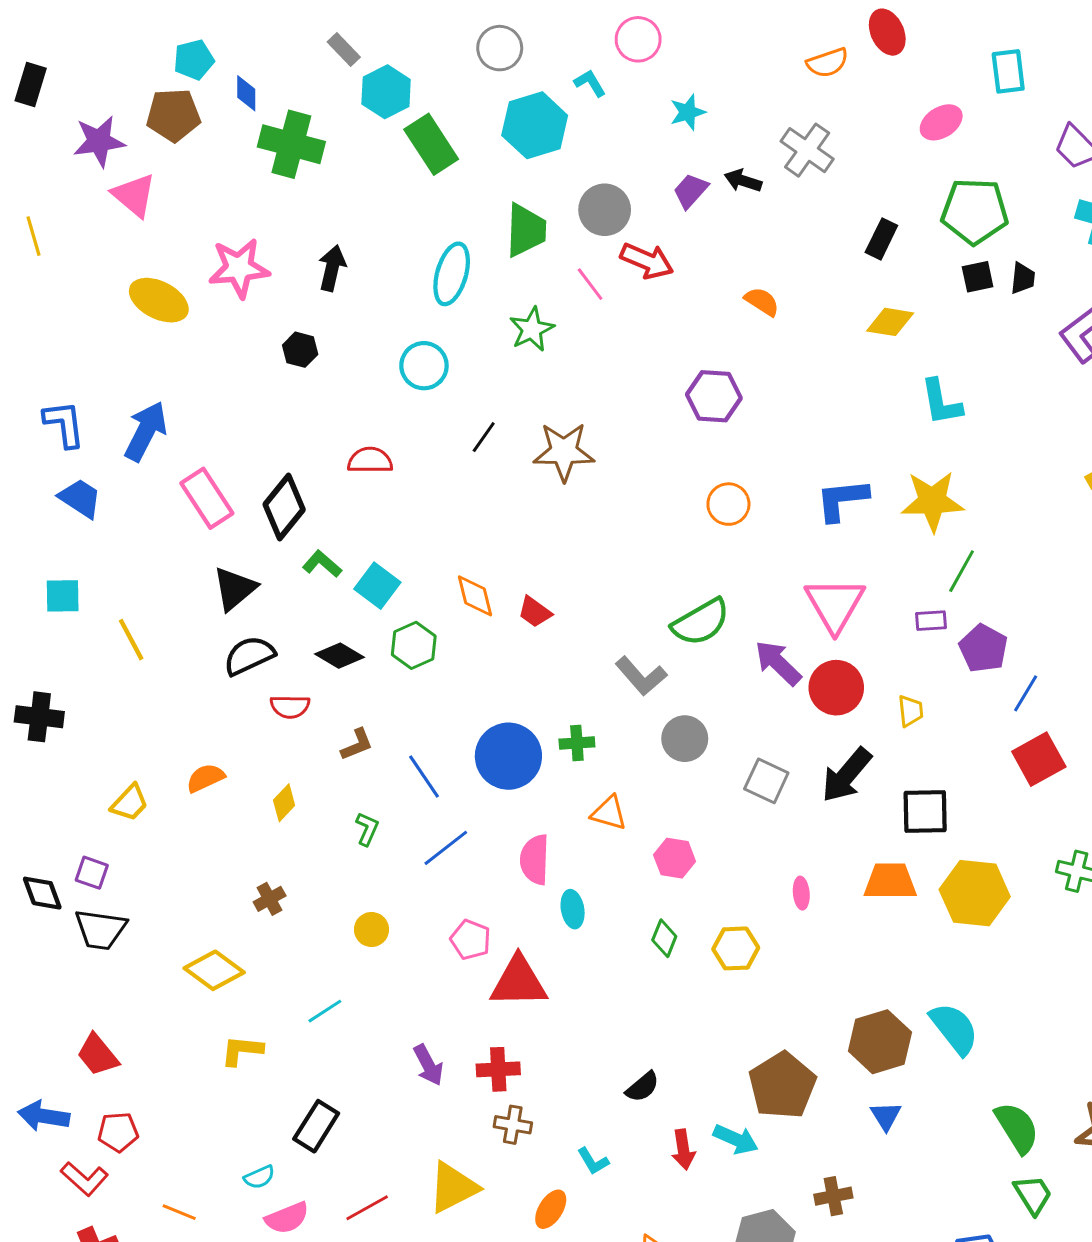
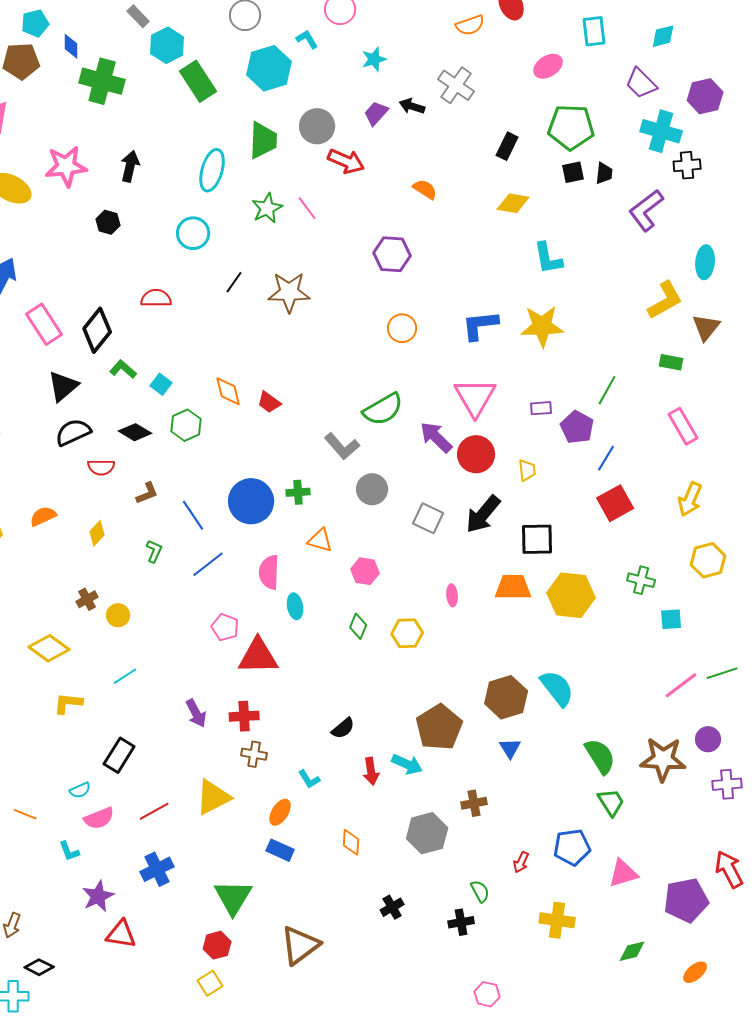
pink line: (590, 284) -> (307, 208), moved
green line: (962, 571) -> (607, 390), moved
cyan square: (377, 586) -> (161, 384), size x0.7
yellow circle: (372, 929) -> (118, 615), moved

